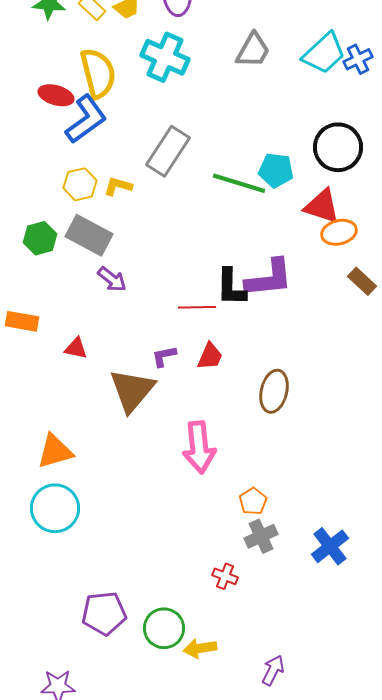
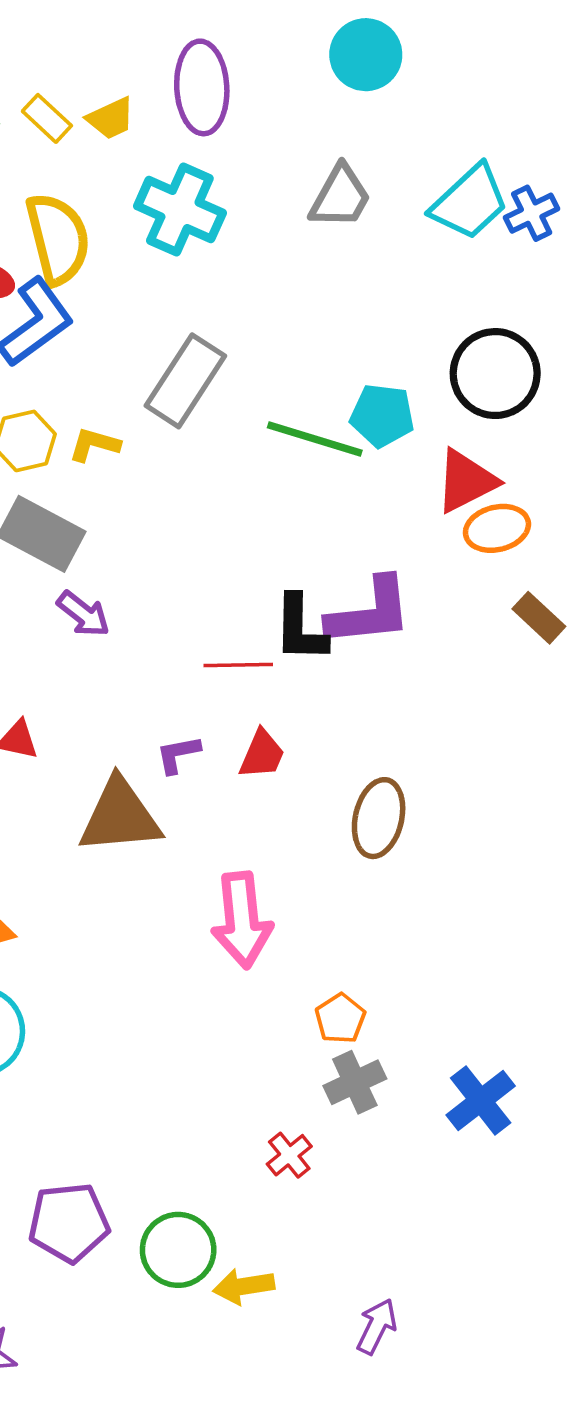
red triangle: (322, 206) -> (466, 481), turned -45
brown triangle: (132, 390) -> (120, 816), turned 45
red cross: (225, 576) -> (289, 1155), turned 30

